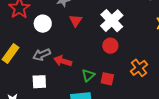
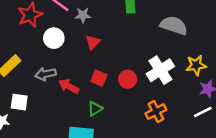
white cross: (112, 21) -> (160, 70), moved
red square: (107, 79) -> (99, 78), moved
white square: (39, 82) -> (19, 102), moved

